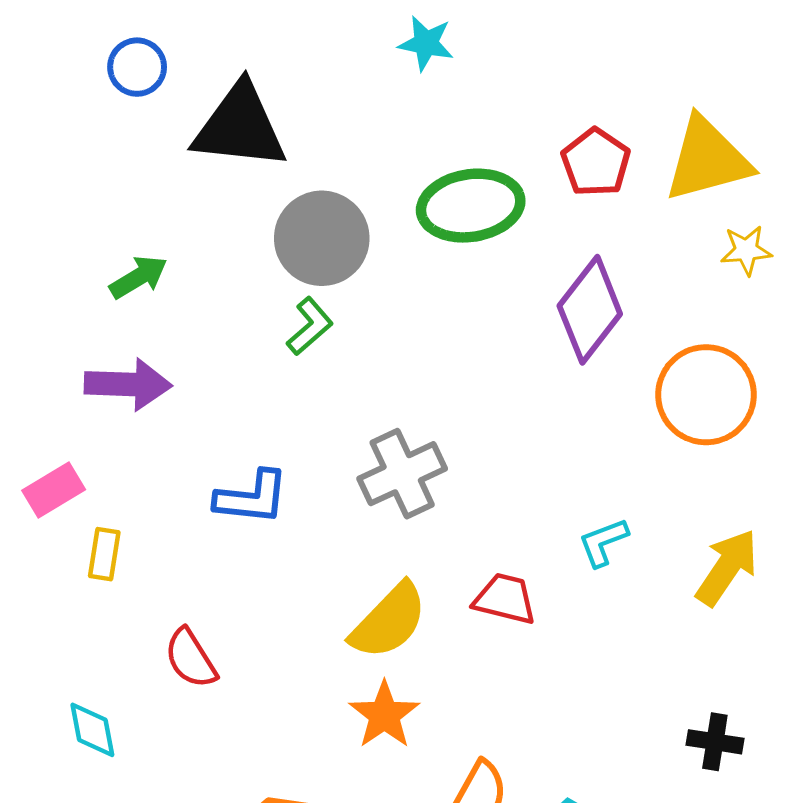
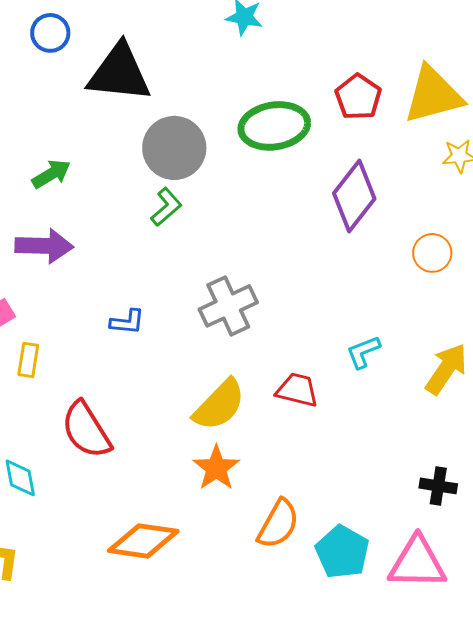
orange circle: (706, 395) -> (432, 253), size x0.6
blue L-shape: (252, 497) -> (127, 322), size x0.7
red semicircle: (191, 658) -> (86, 430), size x1.4

